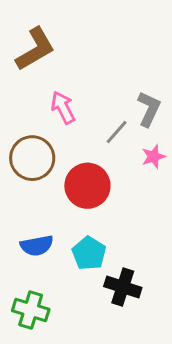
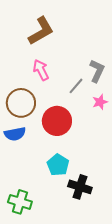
brown L-shape: (35, 49) -> (41, 31), moved
blue semicircle: (37, 246) -> (15, 134), moved

